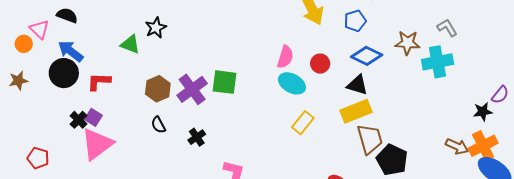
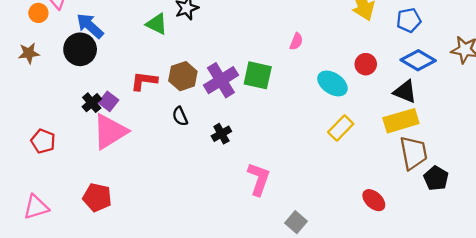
pink semicircle: (285, 57) -> (296, 41), moved, size x0.7
red L-shape: (99, 82) -> (144, 81), moved
black pentagon: (392, 160) -> (436, 178), size x0.7

